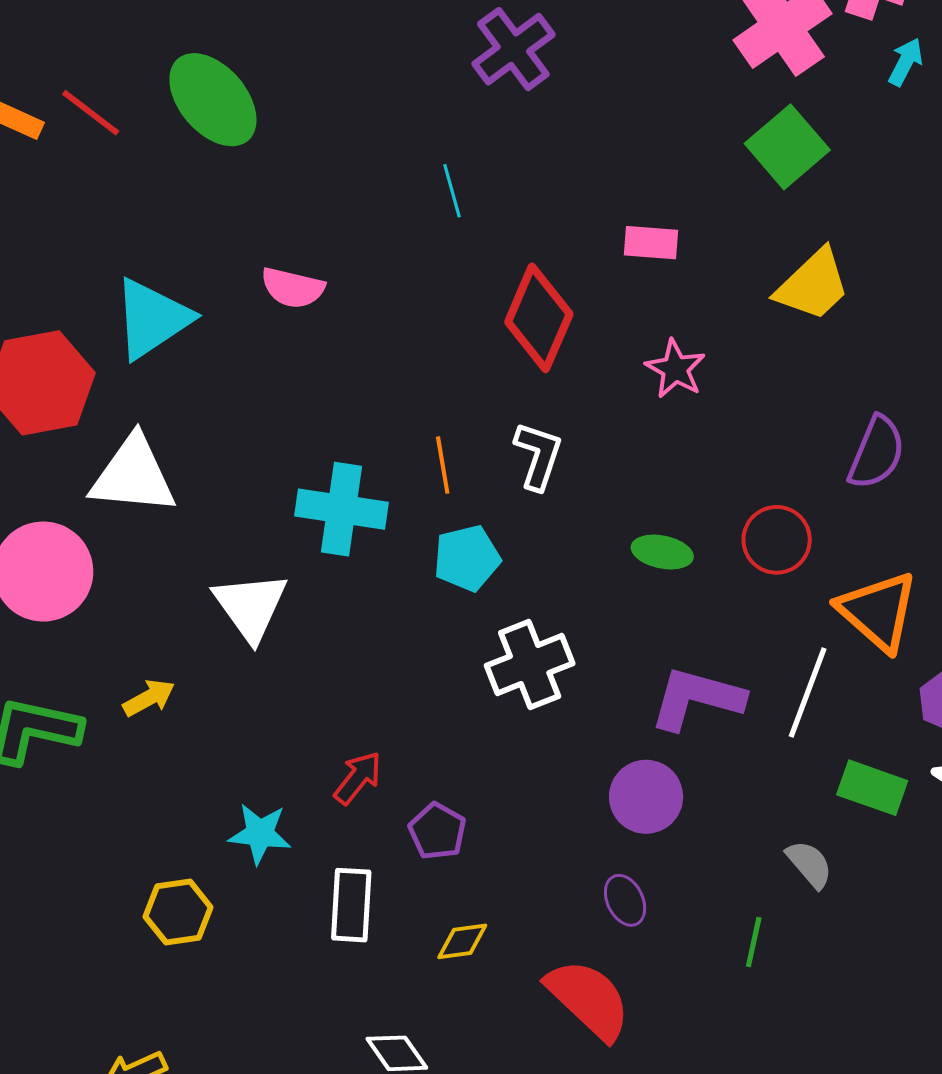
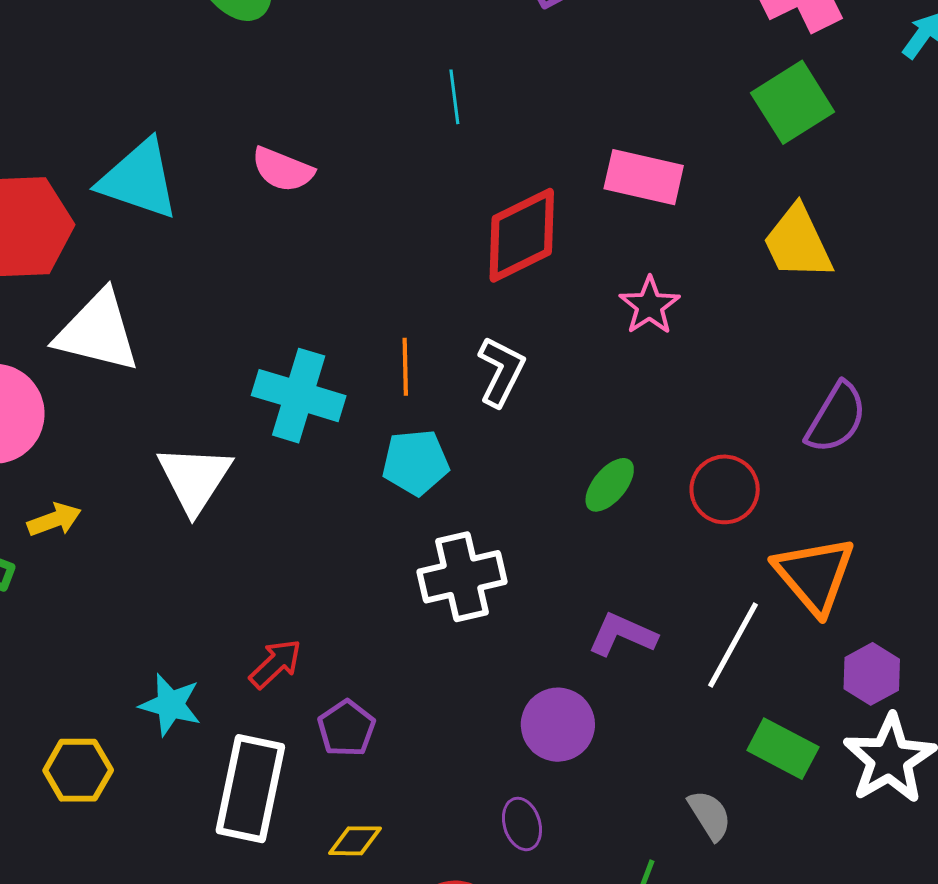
pink rectangle: (651, 243) -> (644, 177), size x1.4
yellow trapezoid: (813, 285) -> (798, 243), turned 100
red diamond: (539, 318) -> (522, 235), turned 32
cyan triangle: (152, 319) -> (139, 179), turned 44
green ellipse: (662, 552) -> (610, 485), turned -70
yellow arrow: (149, 698) -> (54, 520), moved
purple L-shape: (697, 698) -> (622, 635), size x0.7
white rectangle: (351, 905) -> (250, 789), size x1.4

